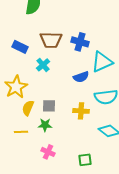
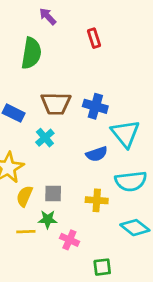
cyan triangle: (102, 62) -> (125, 134), turned -45
yellow line: (21, 132) -> (26, 232), moved
pink cross: (48, 152) -> (69, 240), moved

